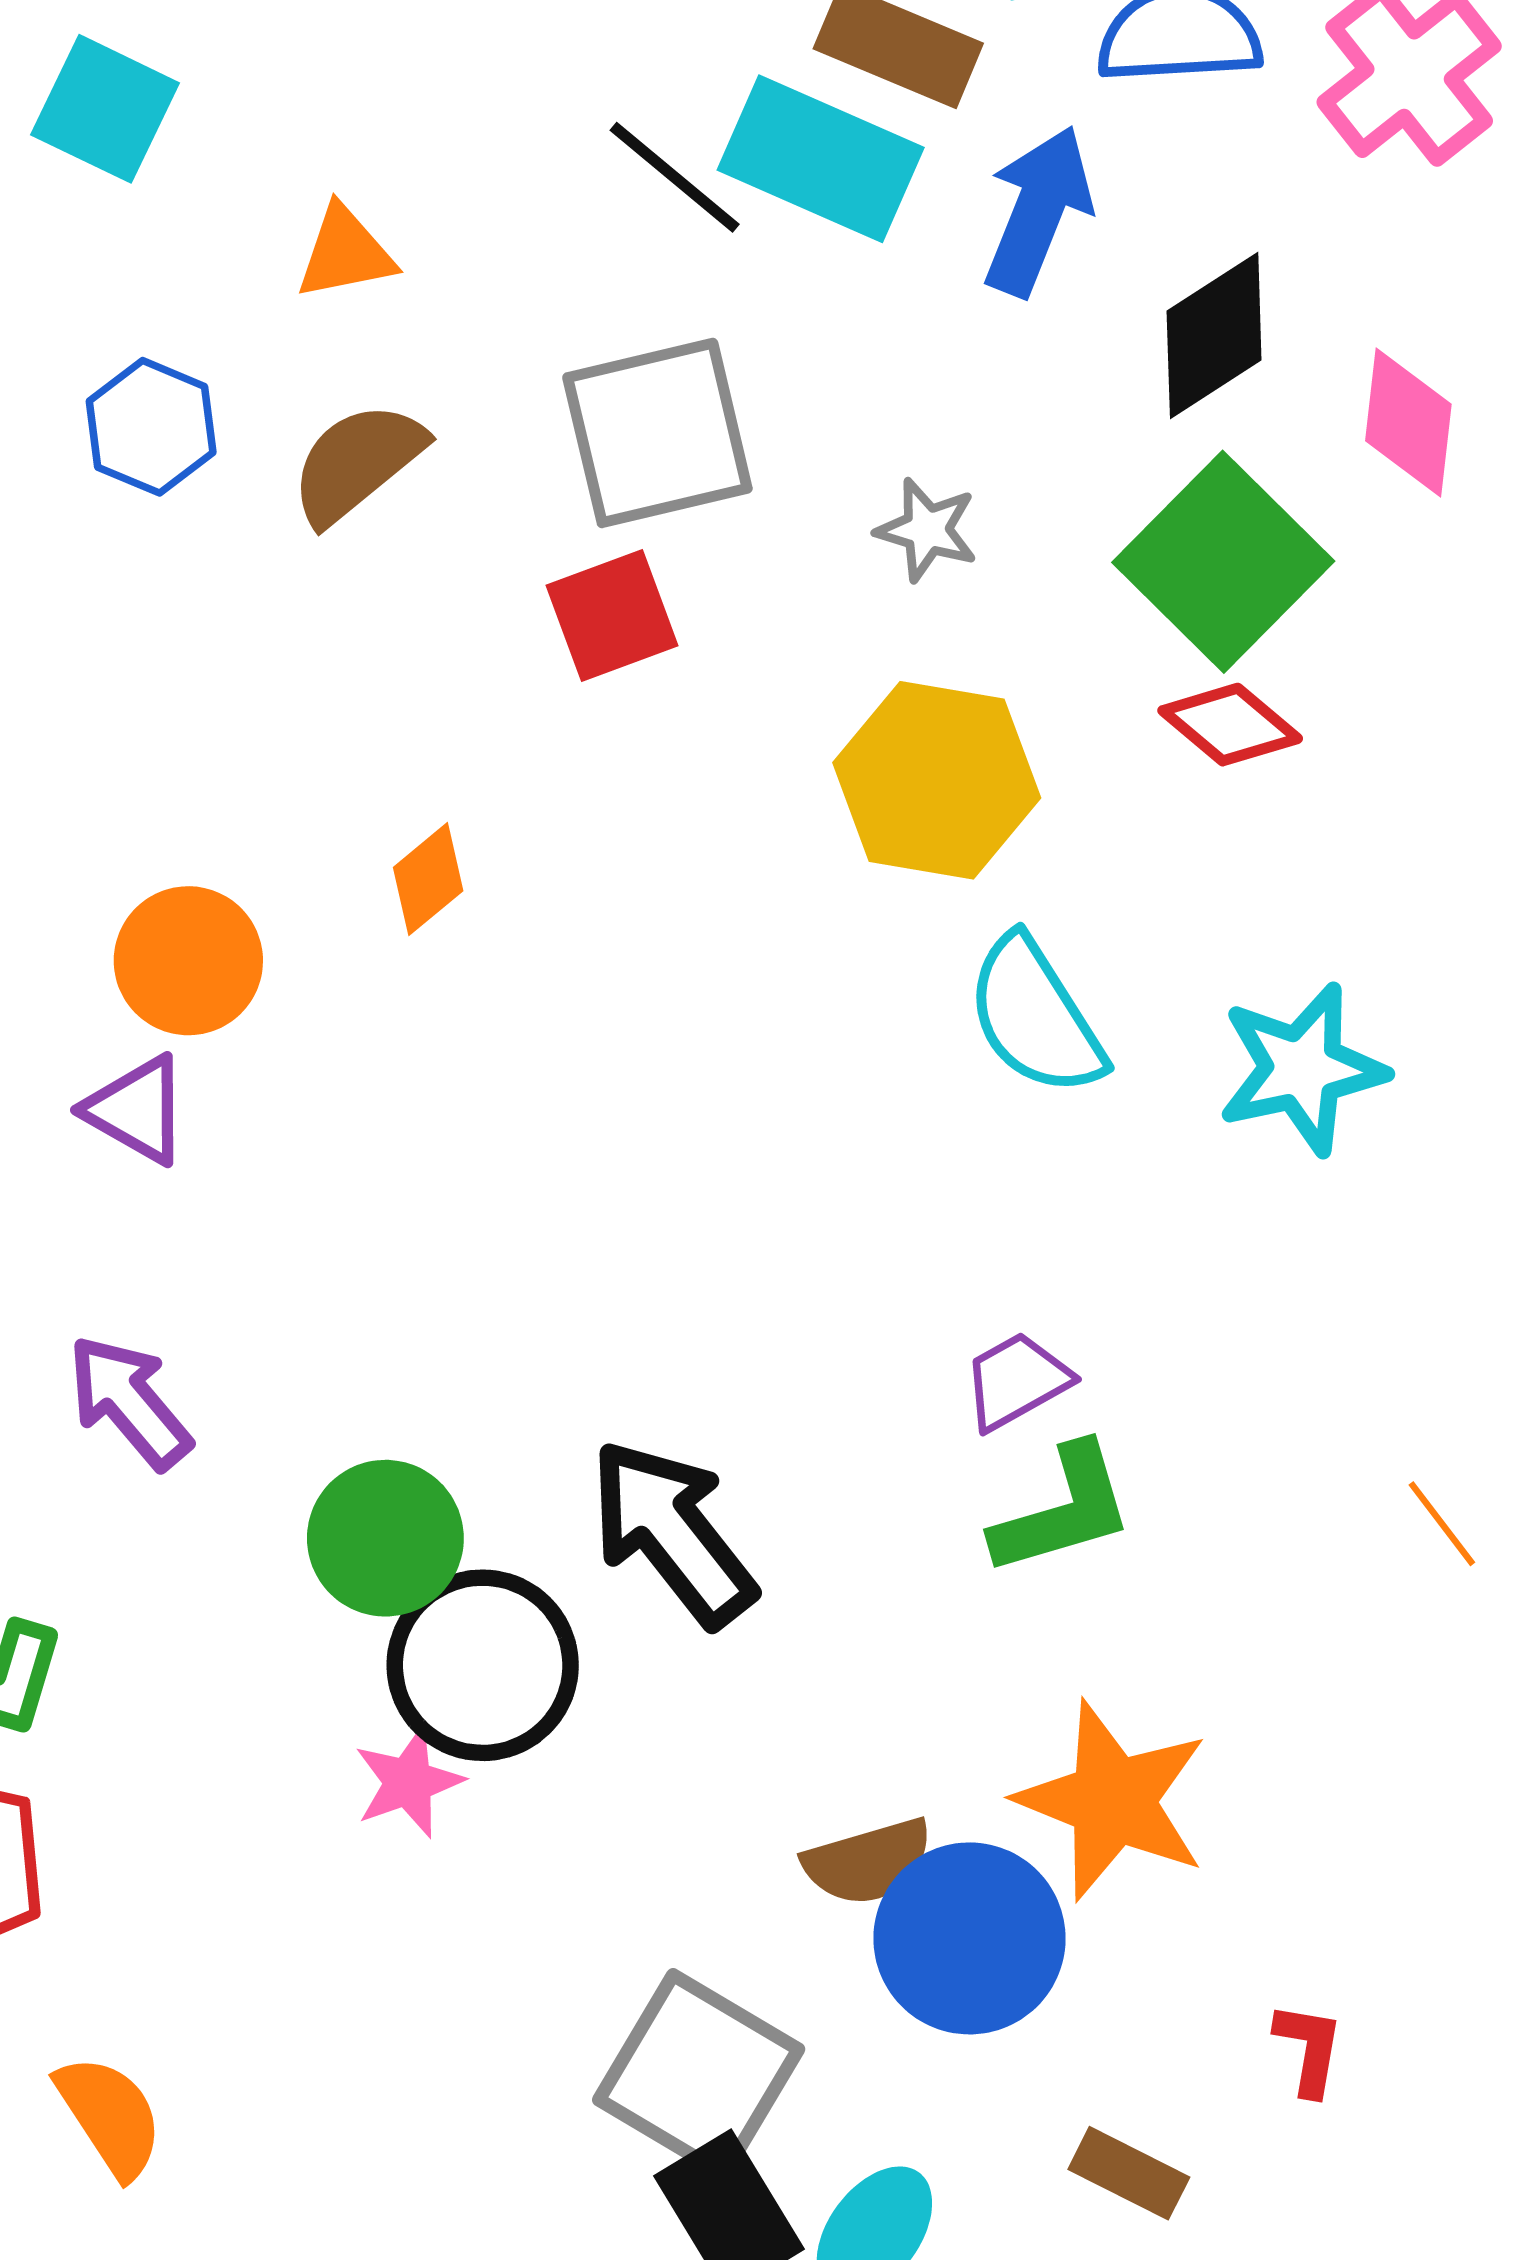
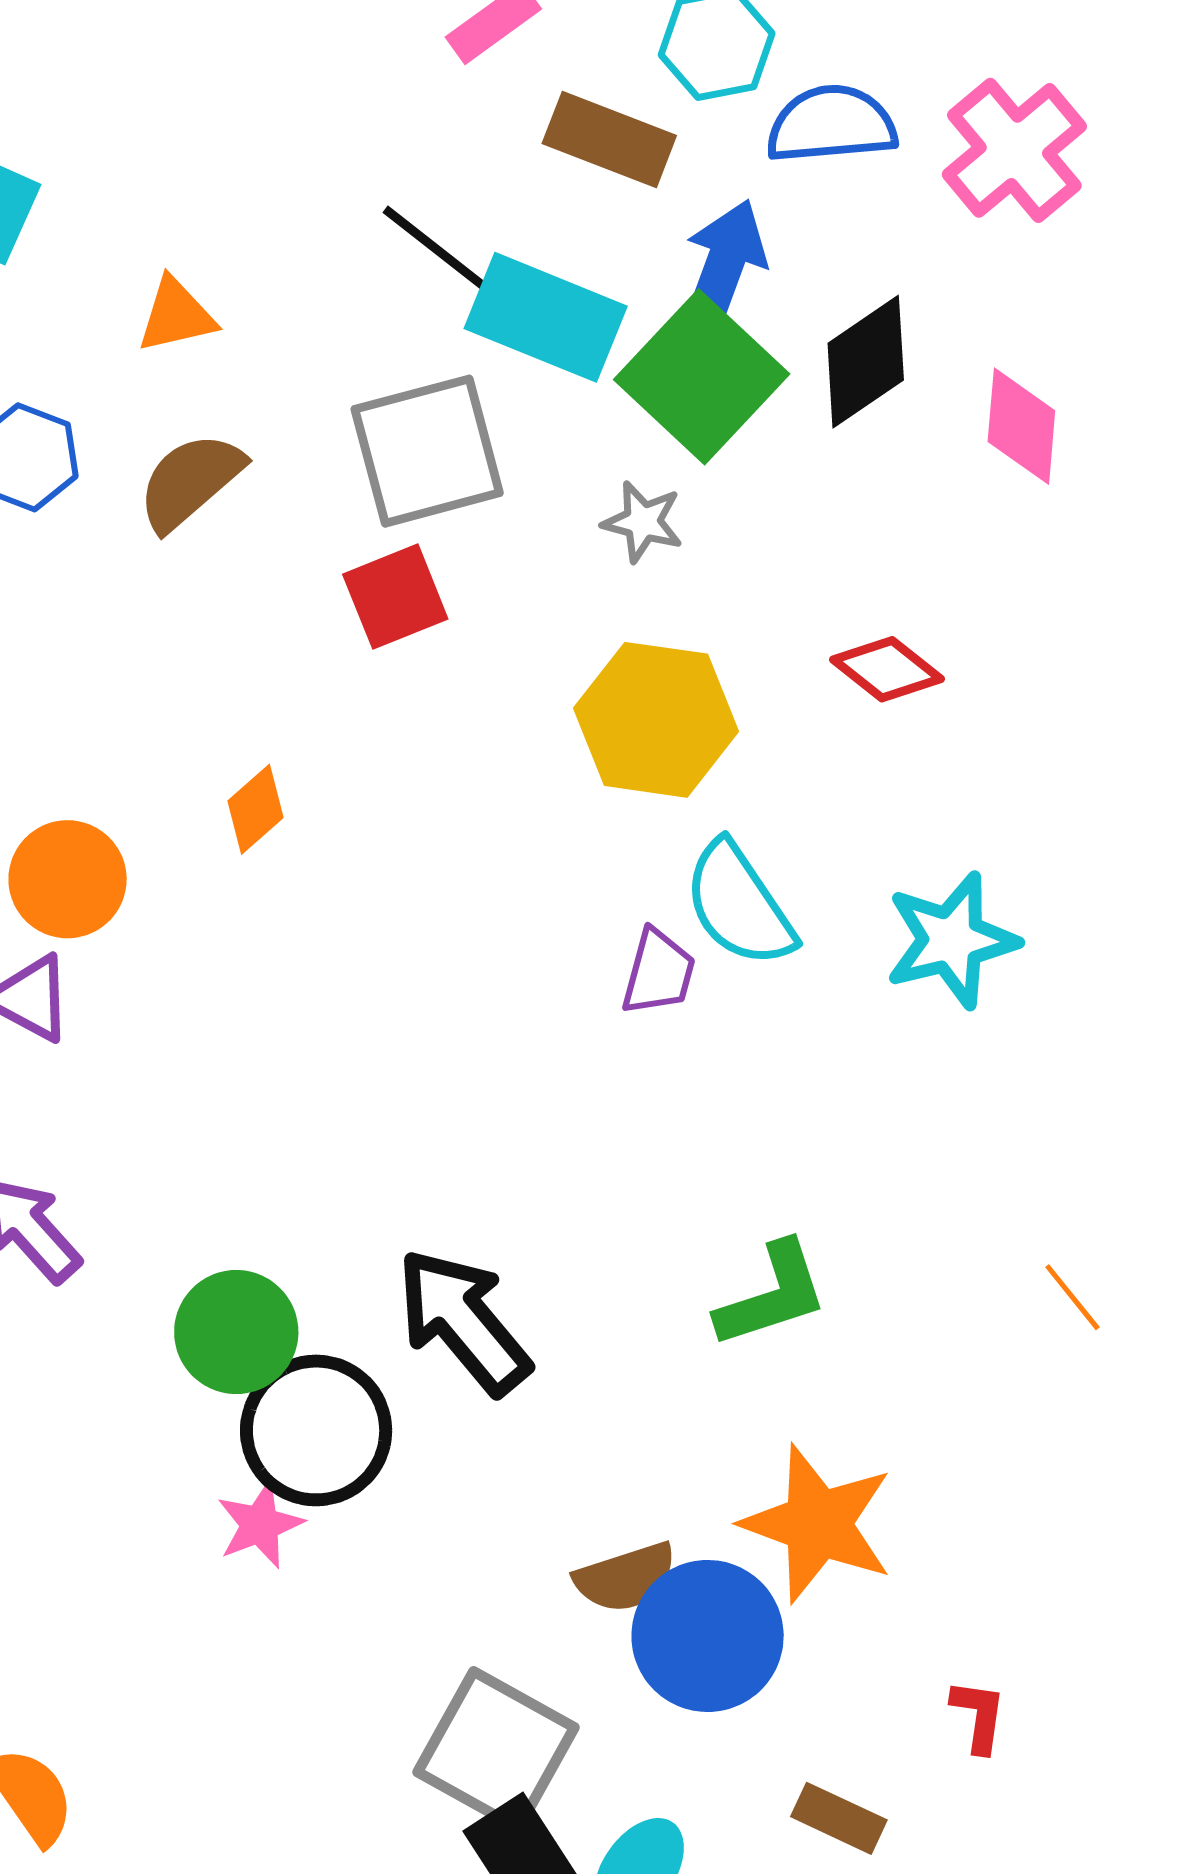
cyan rectangle: (821, 159) -> (546, 317), moved
green square: (1223, 562) -> (702, 377), moved
purple trapezoid: (1017, 1381) -> (658, 972), moved, turned 136

